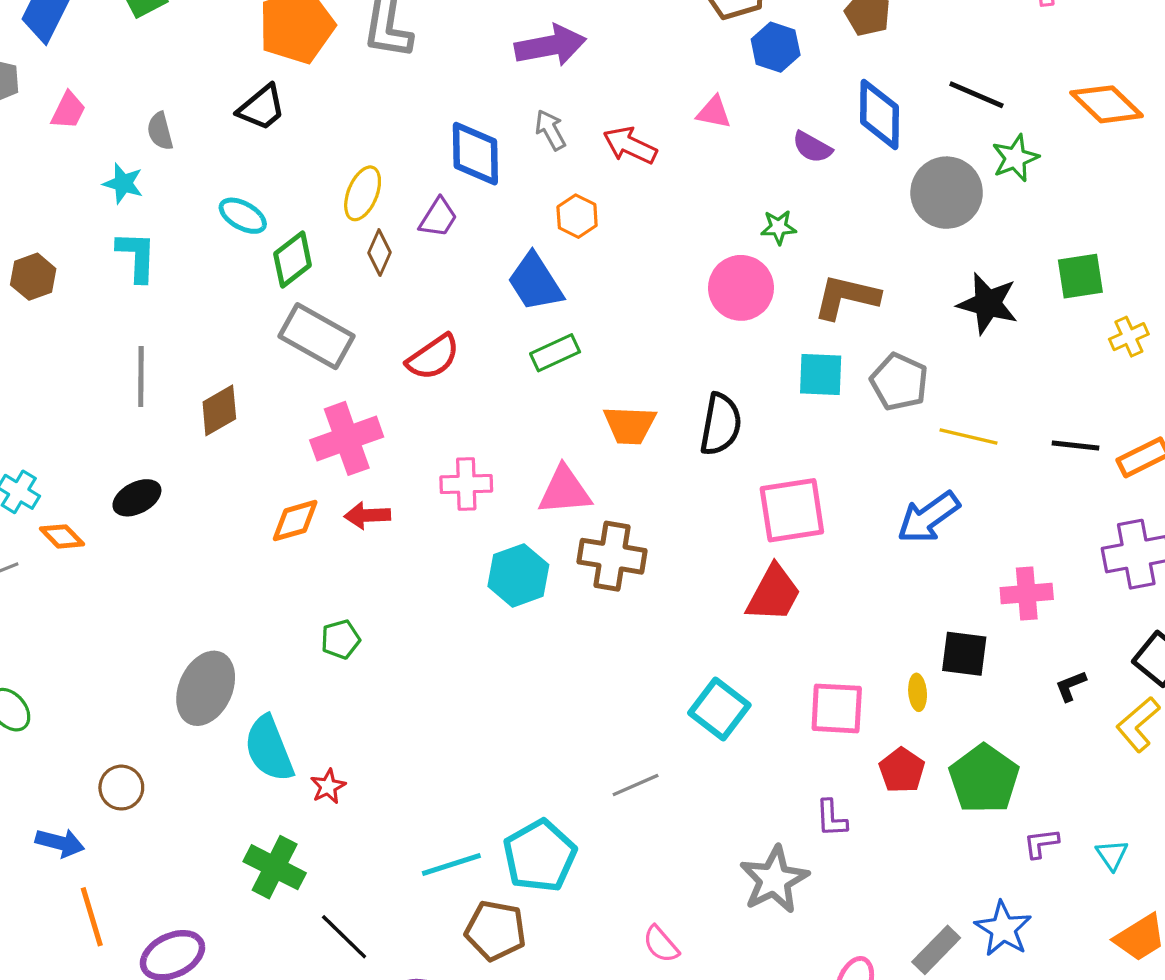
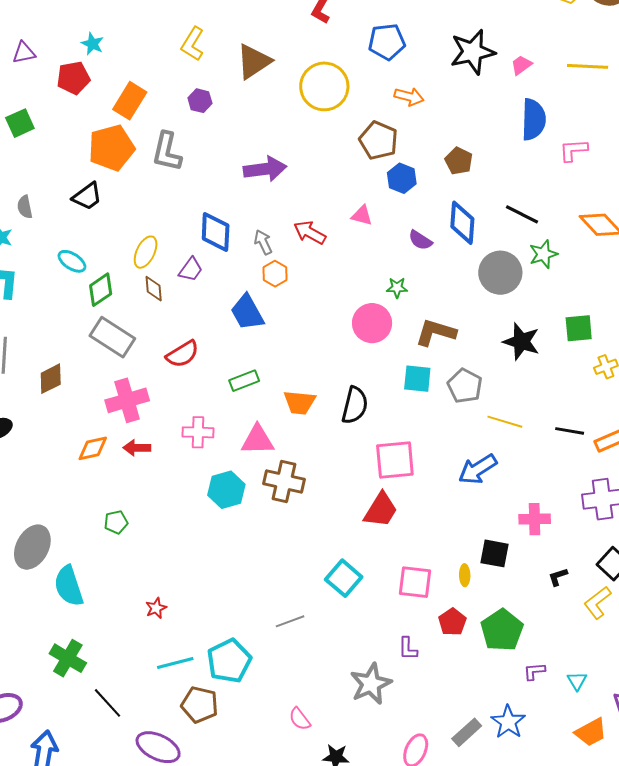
gray arrow: (550, 130) -> (263, 242), moved
brown diamond: (379, 253) -> (154, 289), turned -32
green rectangle: (555, 353) -> (244, 381), moved
red star: (328, 786) -> (156, 608), moved

